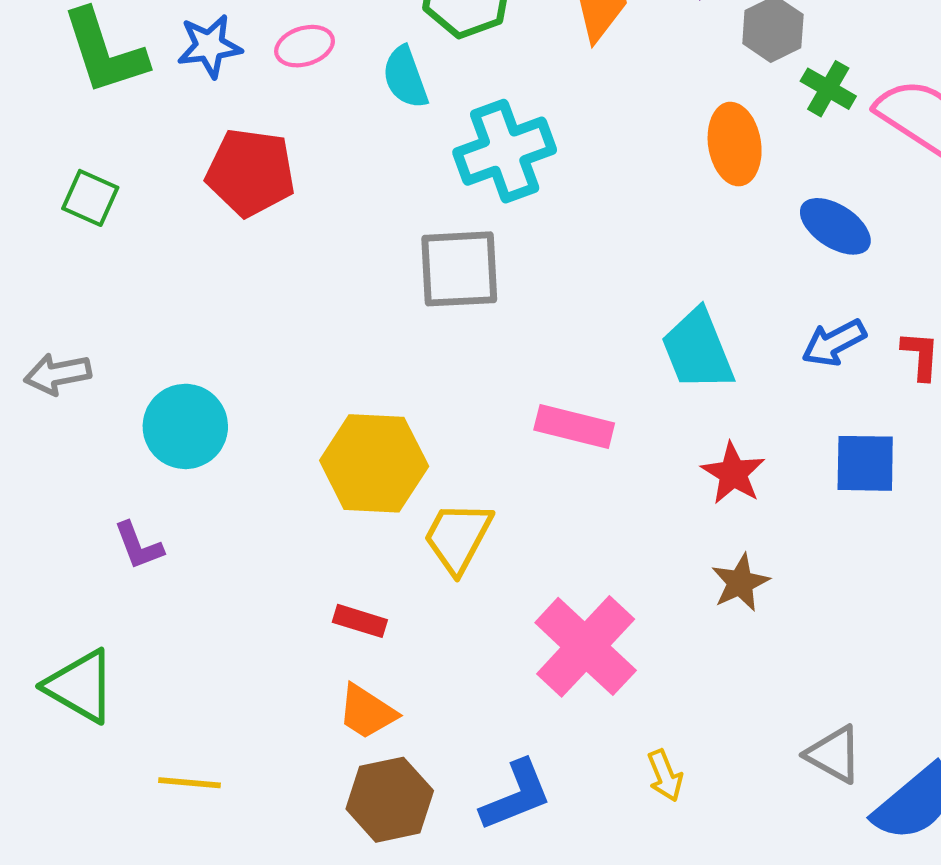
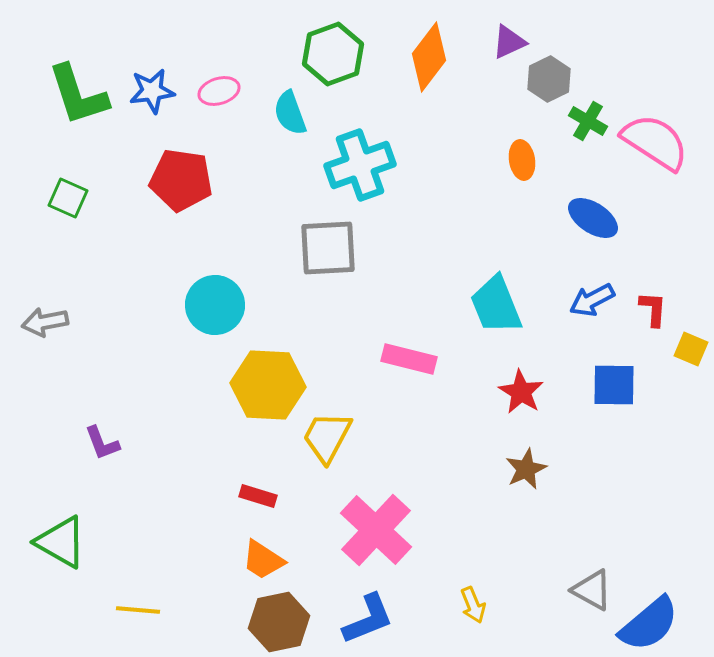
orange ellipse: (735, 144) -> (522, 160), size x0.7
cyan circle: (185, 426) -> (215, 305), moved
pink cross: (586, 646) -> (376, 530), moved

